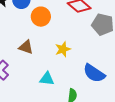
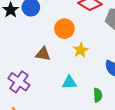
orange circle: (41, 17) -> (64, 29), moved

